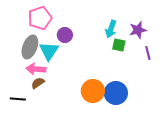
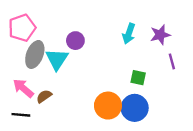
pink pentagon: (40, 18) -> (22, 28), moved
green square: (119, 45) -> (138, 78), moved
pink arrow: (36, 69) -> (23, 88), moved, turned 36

